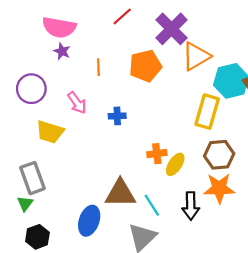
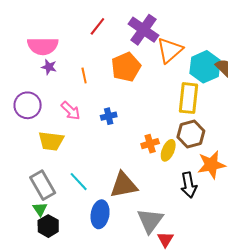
brown hexagon: (219, 155) -> (191, 134), moved
cyan line: (152, 205) -> (79, 182), moved
black hexagon: (37, 237) -> (48, 226), moved

